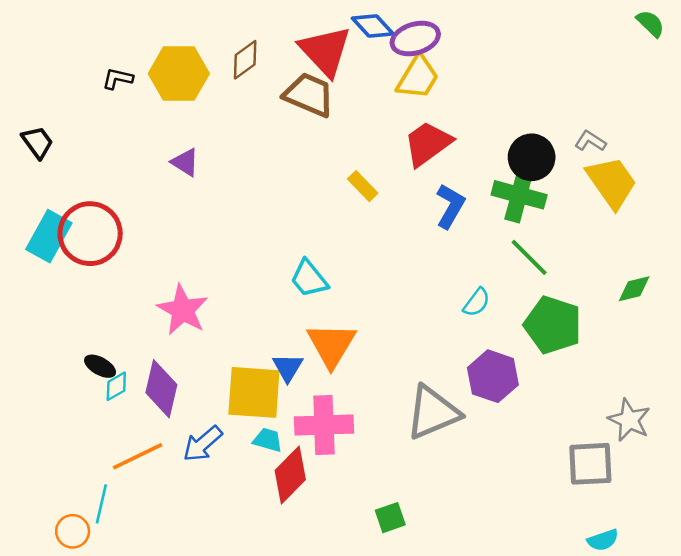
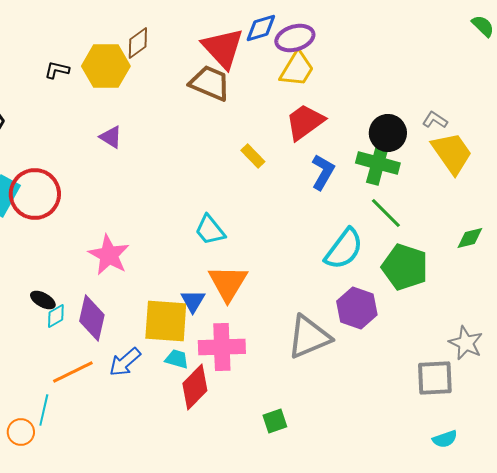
blue diamond: (373, 26) -> (261, 28), turned -64
brown diamond: (245, 60) -> (138, 43), moved
cyan semicircle: (477, 302) -> (344, 249), size x1.8

